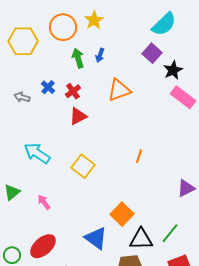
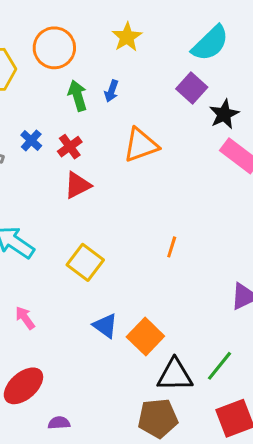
yellow star: (94, 20) -> (127, 37), moved
blue triangle: (96, 238) -> (105, 326), moved, size x0.7

